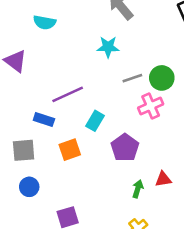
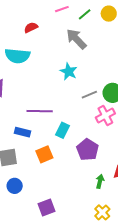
cyan semicircle: (45, 22) -> (17, 56), size x1.4
cyan star: (108, 47) -> (69, 72), turned 30
purple line: (68, 94) -> (40, 111), turned 30

